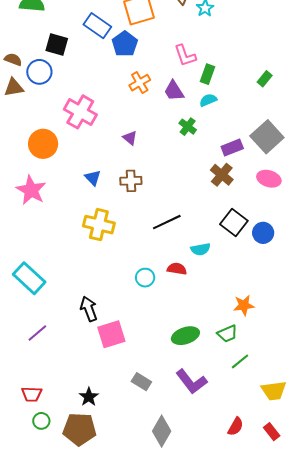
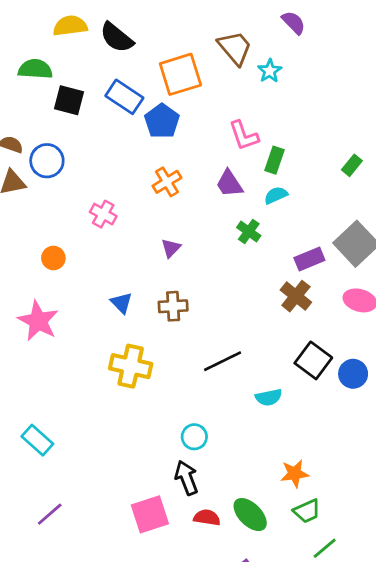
black square: (57, 44) -> (69, 100), moved
orange cross: (140, 83) -> (167, 182), moved
pink cross: (80, 112) -> (103, 214), size x0.6
purple triangle: (130, 138) -> (171, 248), turned 35
orange circle: (43, 144) -> (53, 258), size x0.6
red semicircle: (177, 269) -> (207, 518), moved
cyan rectangle: (29, 278) -> (37, 440), size x0.7
orange star: (244, 305) -> (295, 474), moved
black arrow: (89, 309) -> (186, 478), moved
green ellipse: (185, 336) -> (250, 515), turned 64

